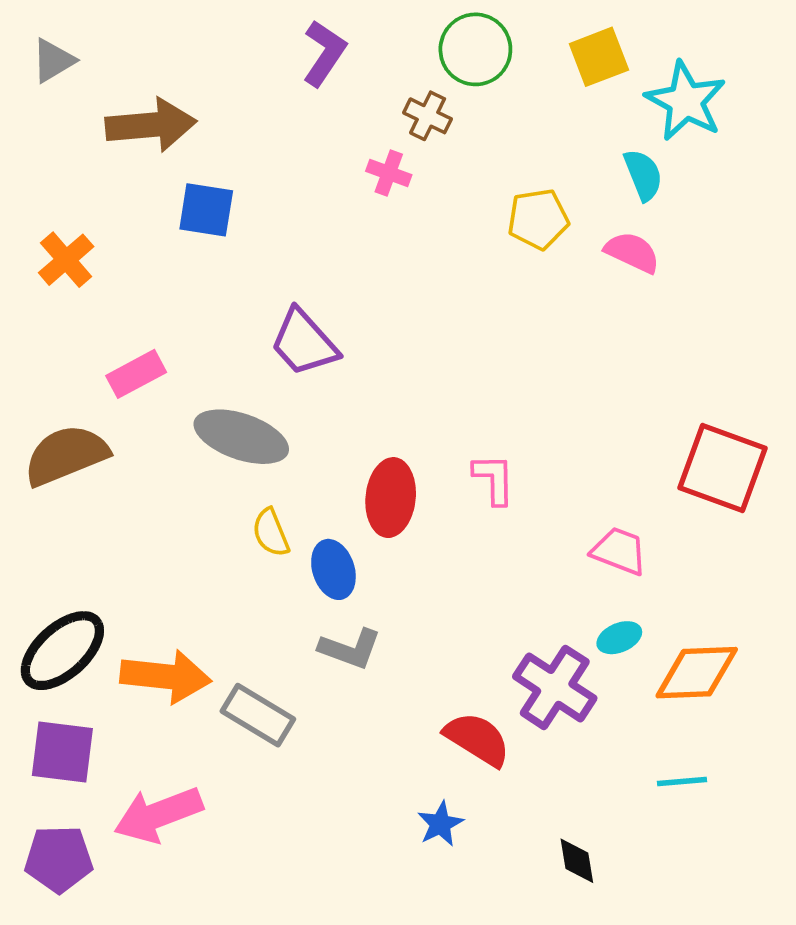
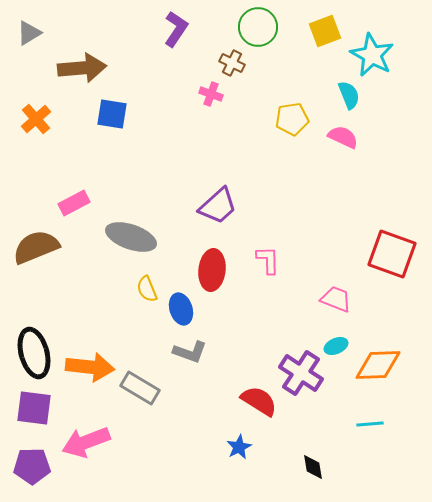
orange cross: (66, 260) -> (36, 119), moved
purple trapezoid: (304, 343) -> (218, 206), moved, turned -90
black ellipse: (62, 651) -> (34, 353), turned -63

